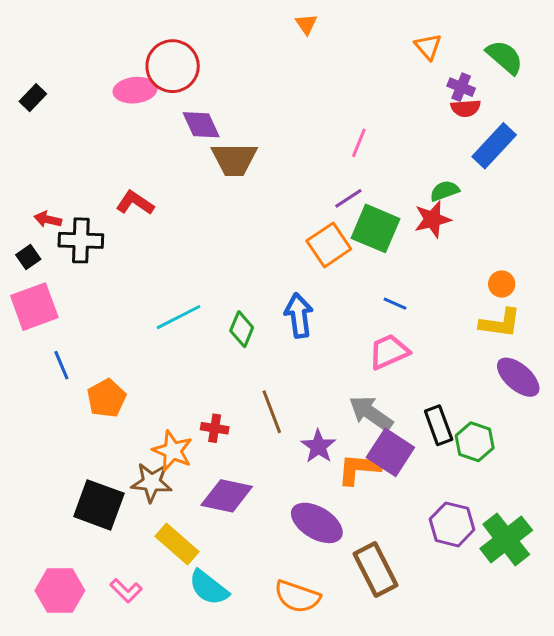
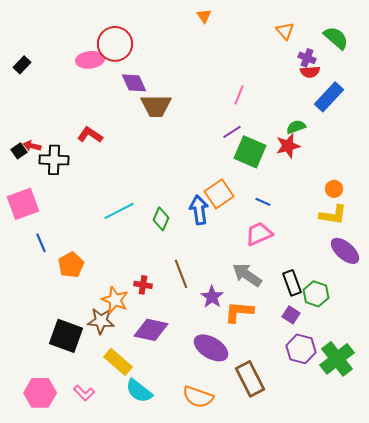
orange square: (329, 245) -> (219, 194), moved
black square: (28, 257) -> (19, 151), moved
purple square: (390, 452) -> (291, 315), moved, size x0.6

